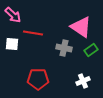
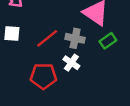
red line: (33, 33) -> (47, 38), moved, turned -48
white cross: (83, 81) -> (71, 63), moved, turned -32

